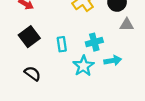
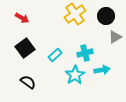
gray triangle: (127, 25) -> (115, 37), turned -32
cyan rectangle: (62, 44) -> (55, 55), turned 56

